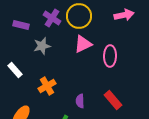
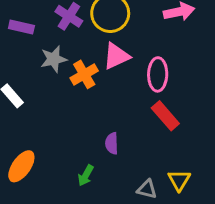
orange cross: (47, 86) -> (84, 74), moved
red rectangle: (113, 100) -> (165, 116), moved

